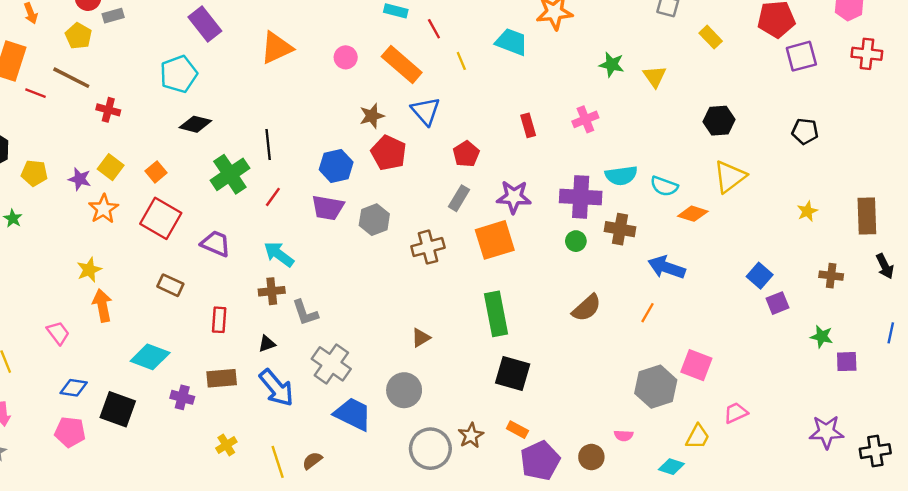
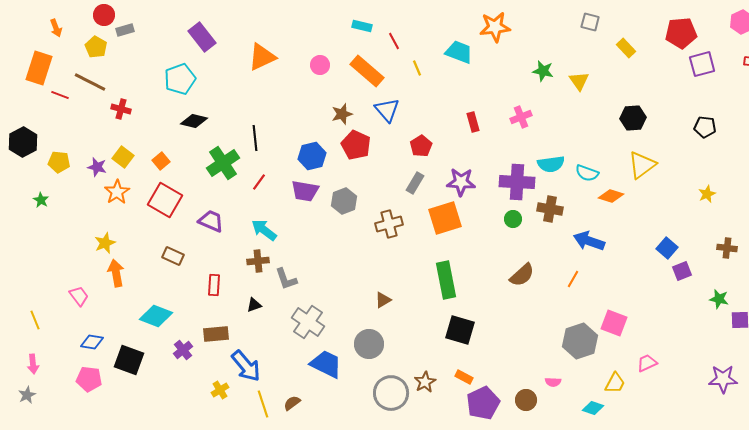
blue arrow: (276, 388) -> (246, 366), moved
purple cross: (182, 397) -> (183, 350), turned 36

